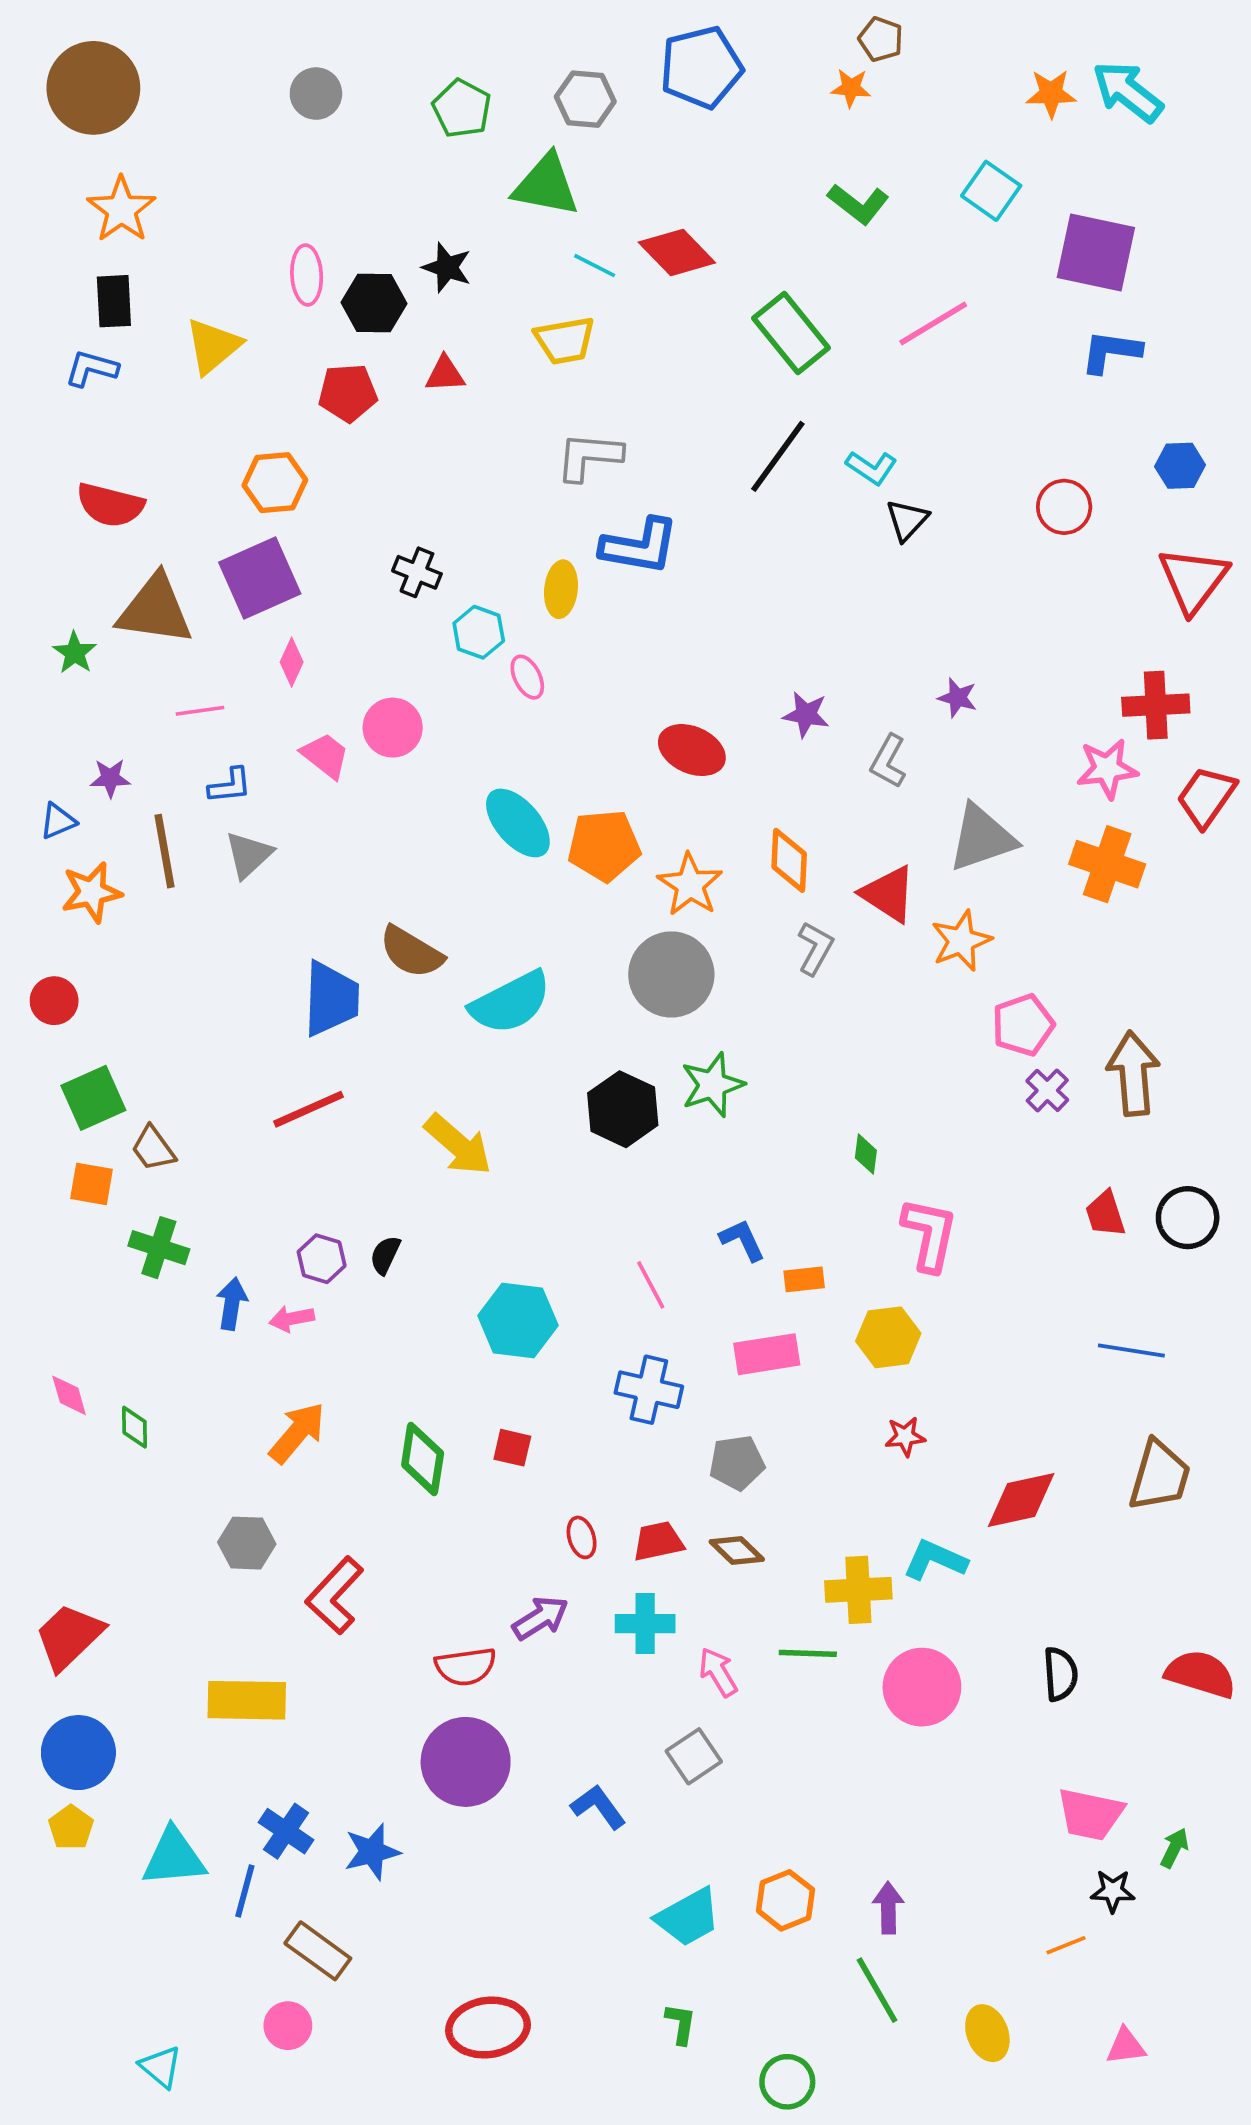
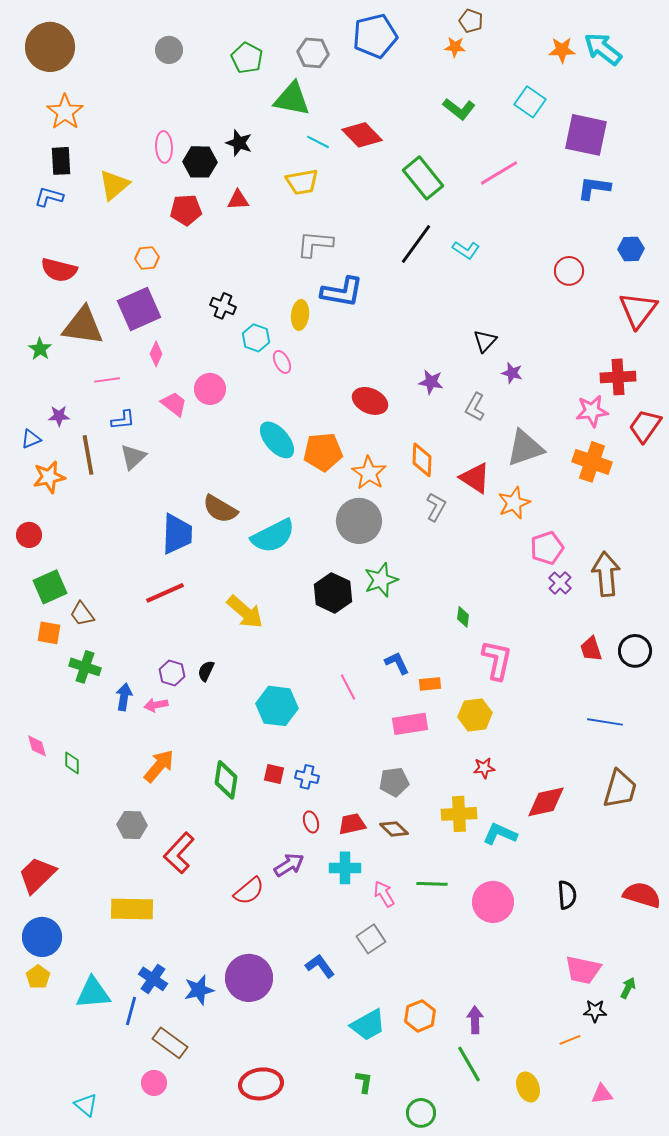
orange hexagon: (275, 483) -> (147, 258), size x0.7
black triangle: (907, 520) -> (485, 341), moved
blue cross: (649, 1390) -> (307, 777), moved, size x0.7
yellow cross: (858, 1590) -> (459, 814), moved
red semicircle: (466, 1667) -> (249, 891), turned -32
purple circle: (466, 1762) -> (249, 978), moved

